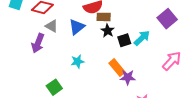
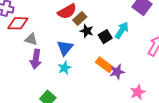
brown rectangle: (104, 17) -> (80, 18), turned -32
blue triangle: (77, 27) -> (65, 48), moved
purple arrow: (38, 43) -> (36, 59), moved

